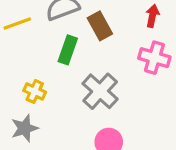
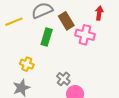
pink cross: (154, 58) -> (85, 35), moved
gray cross: (100, 91) -> (63, 79), moved, size x0.6

